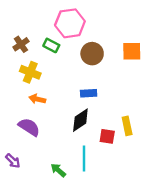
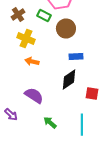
brown circle: (92, 54) -> (66, 28), moved
purple semicircle: (29, 127) -> (34, 96), moved
cyan line: (84, 159) -> (82, 124), moved

